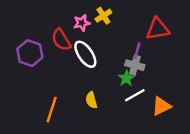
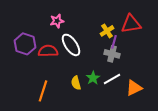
yellow cross: (103, 16) -> (107, 31), moved
pink star: (82, 23) -> (57, 21), moved
red semicircle: (61, 40) -> (48, 51), moved, turned 120
green star: (126, 78) -> (93, 78), moved

